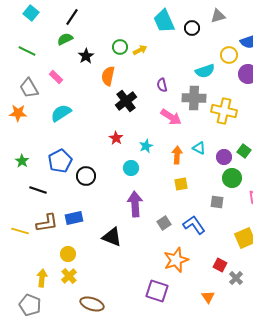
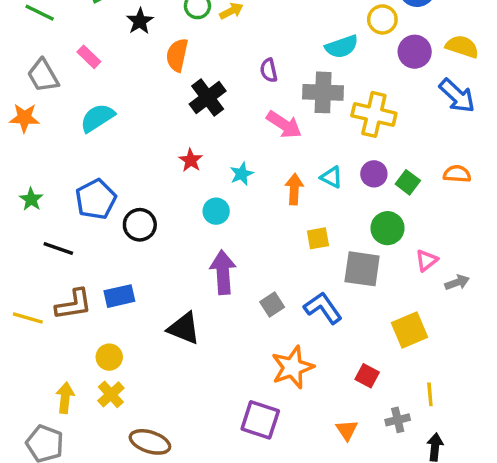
purple circle: (224, 157) -> (374, 174), moved
yellow square: (181, 184) -> (318, 238), moved
gray square: (217, 202) -> (362, 269), size x1.6
gray cross: (236, 278) -> (398, 420), moved, turned 32

